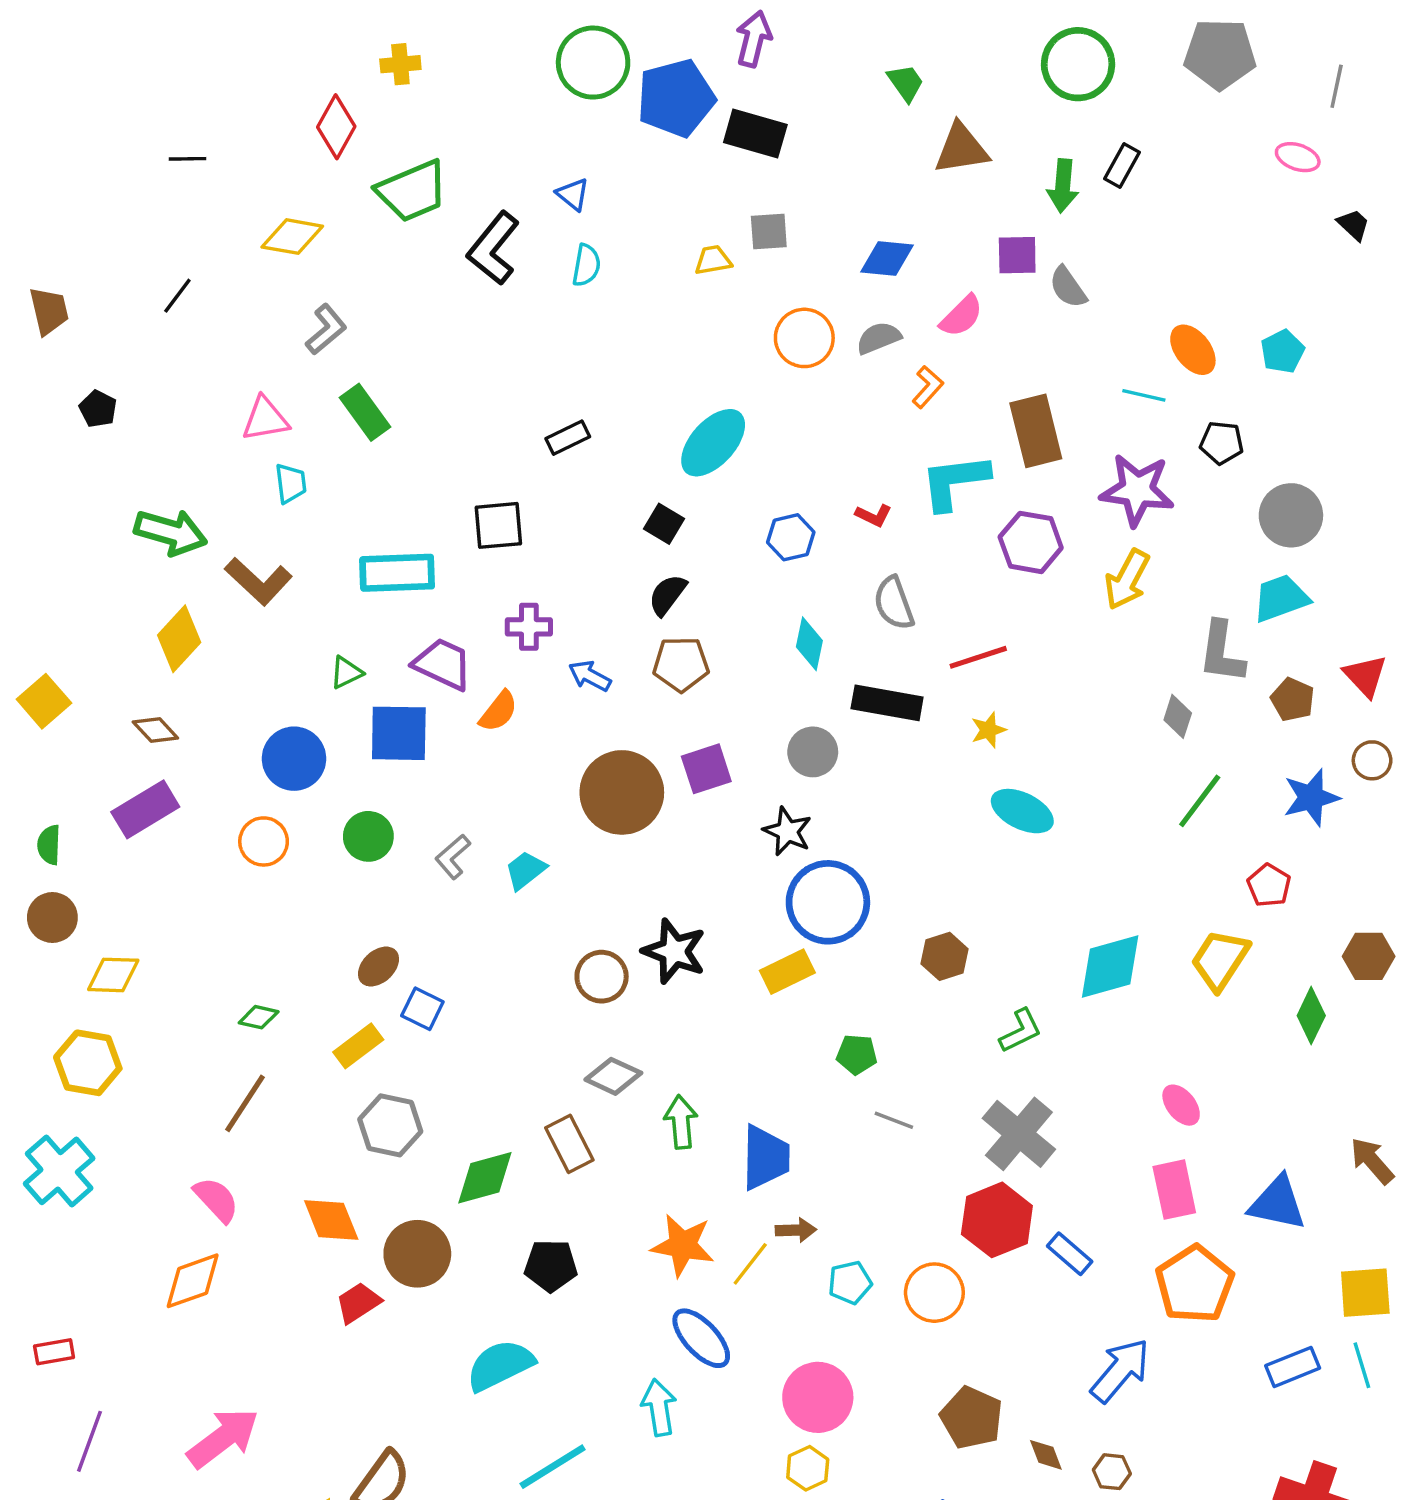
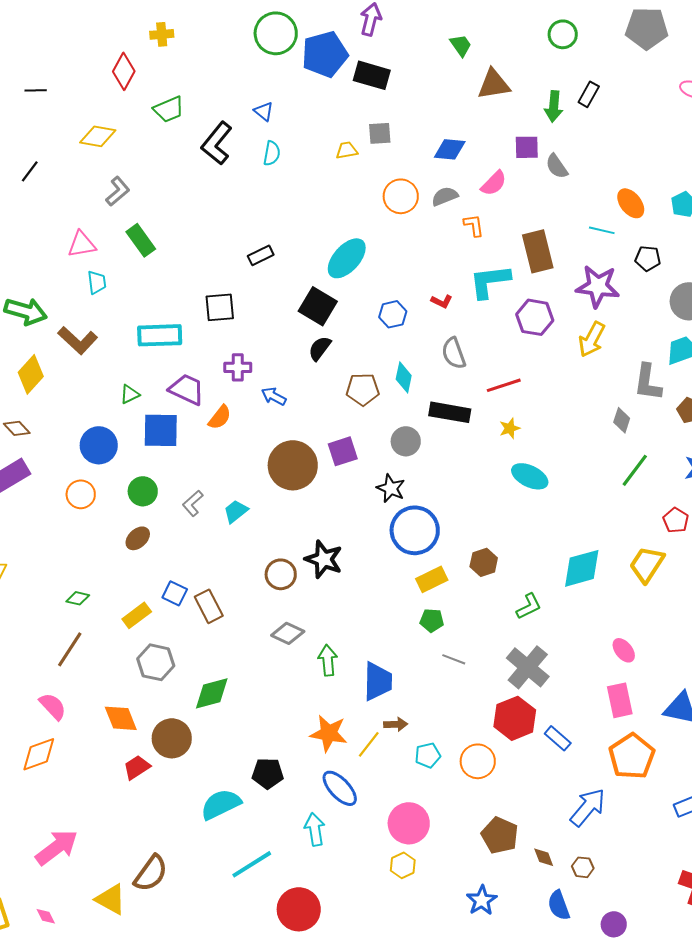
green circle: (1078, 64) -> (563, 34), size x0.7
green trapezoid: (412, 191) -> (169, 109), size x0.7
orange L-shape: (928, 387) -> (474, 225), turned -50
black square: (664, 524) -> (318, 306), size x1.6
brown pentagon: (681, 664) -> (363, 389), moved
brown ellipse: (378, 967) -> (138, 538), moved
yellow rectangle: (787, 972) -> (432, 579), moved
brown rectangle: (569, 1144) -> (209, 606), moved
black pentagon: (551, 1266) -> (268, 773), moved

